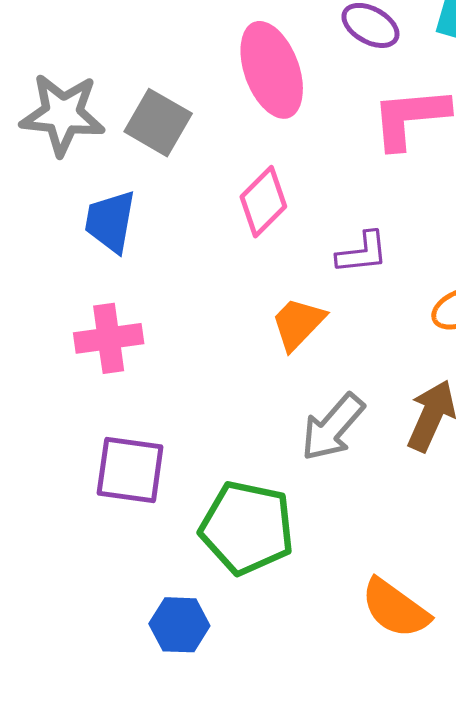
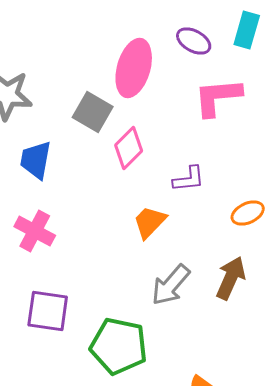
pink ellipse: (272, 70) -> (134, 68), turned 36
gray square: (158, 123) -> (93, 112), moved
pink cross: (109, 338) -> (35, 231), turned 36

